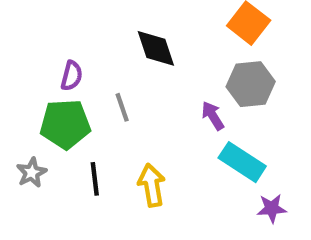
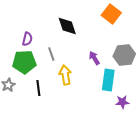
gray hexagon: (251, 84) -> (124, 55), moved
cyan rectangle: (242, 162) -> (108, 80), turned 65
yellow arrow: (152, 185) -> (65, 75), moved

